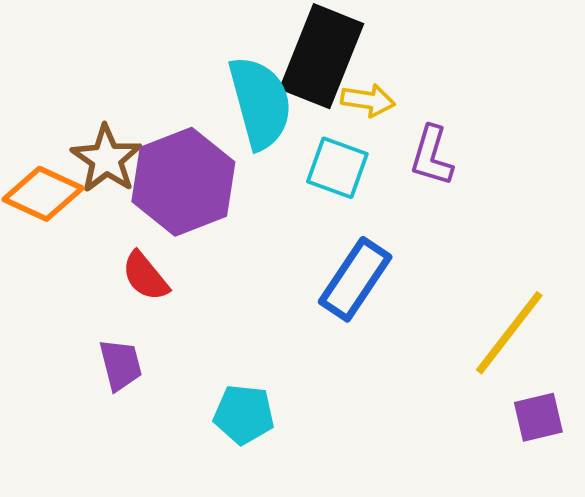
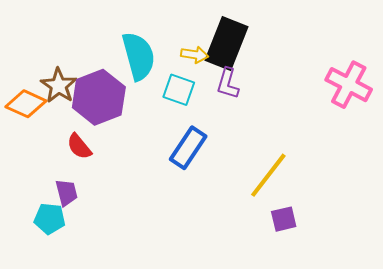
black rectangle: (322, 56) -> (226, 43), moved
cyan pentagon: (244, 414) -> (50, 219), moved

